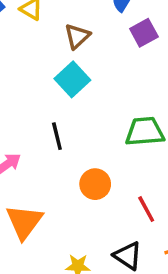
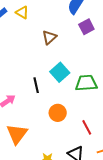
brown triangle: (77, 36) -> (49, 37), moved
cyan square: (72, 79) -> (60, 72), moved

